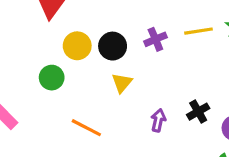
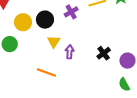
purple arrow: (158, 120) -> (70, 52), moved
orange line: (86, 128) -> (46, 73), moved

